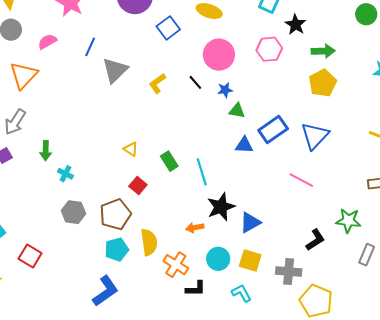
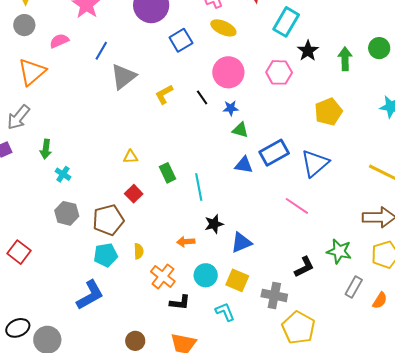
green arrow: (323, 51) -> (345, 59), moved, turned -95
yellow triangle: (131, 149) -> (131, 157), turned -42
black star: (221, 207) -> (214, 224), size x0.7
yellow semicircle: (149, 242) -> (139, 251), size x0.6

